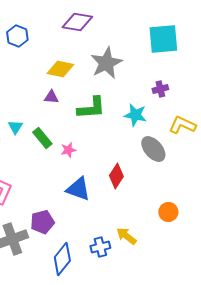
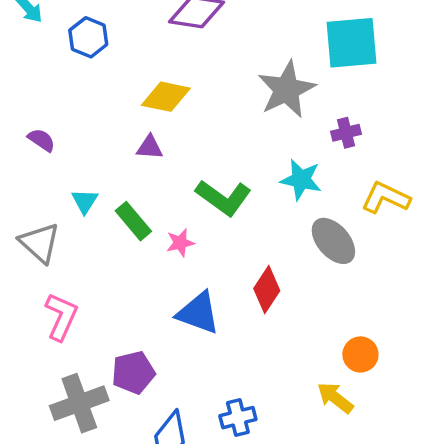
gray star: (106, 63) -> (287, 90), moved
green L-shape: (91, 108) -> (223, 198), moved, turned 40
yellow arrow: (126, 236) -> (335, 398), moved

